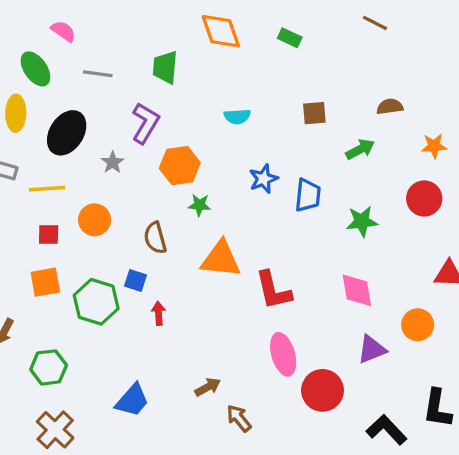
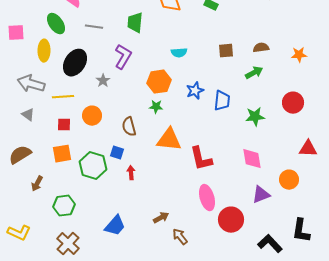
brown semicircle: (390, 107) -> (261, 48), moved
orange star: (434, 146) -> (299, 55), moved
orange hexagon: (180, 166) -> (159, 82), moved

